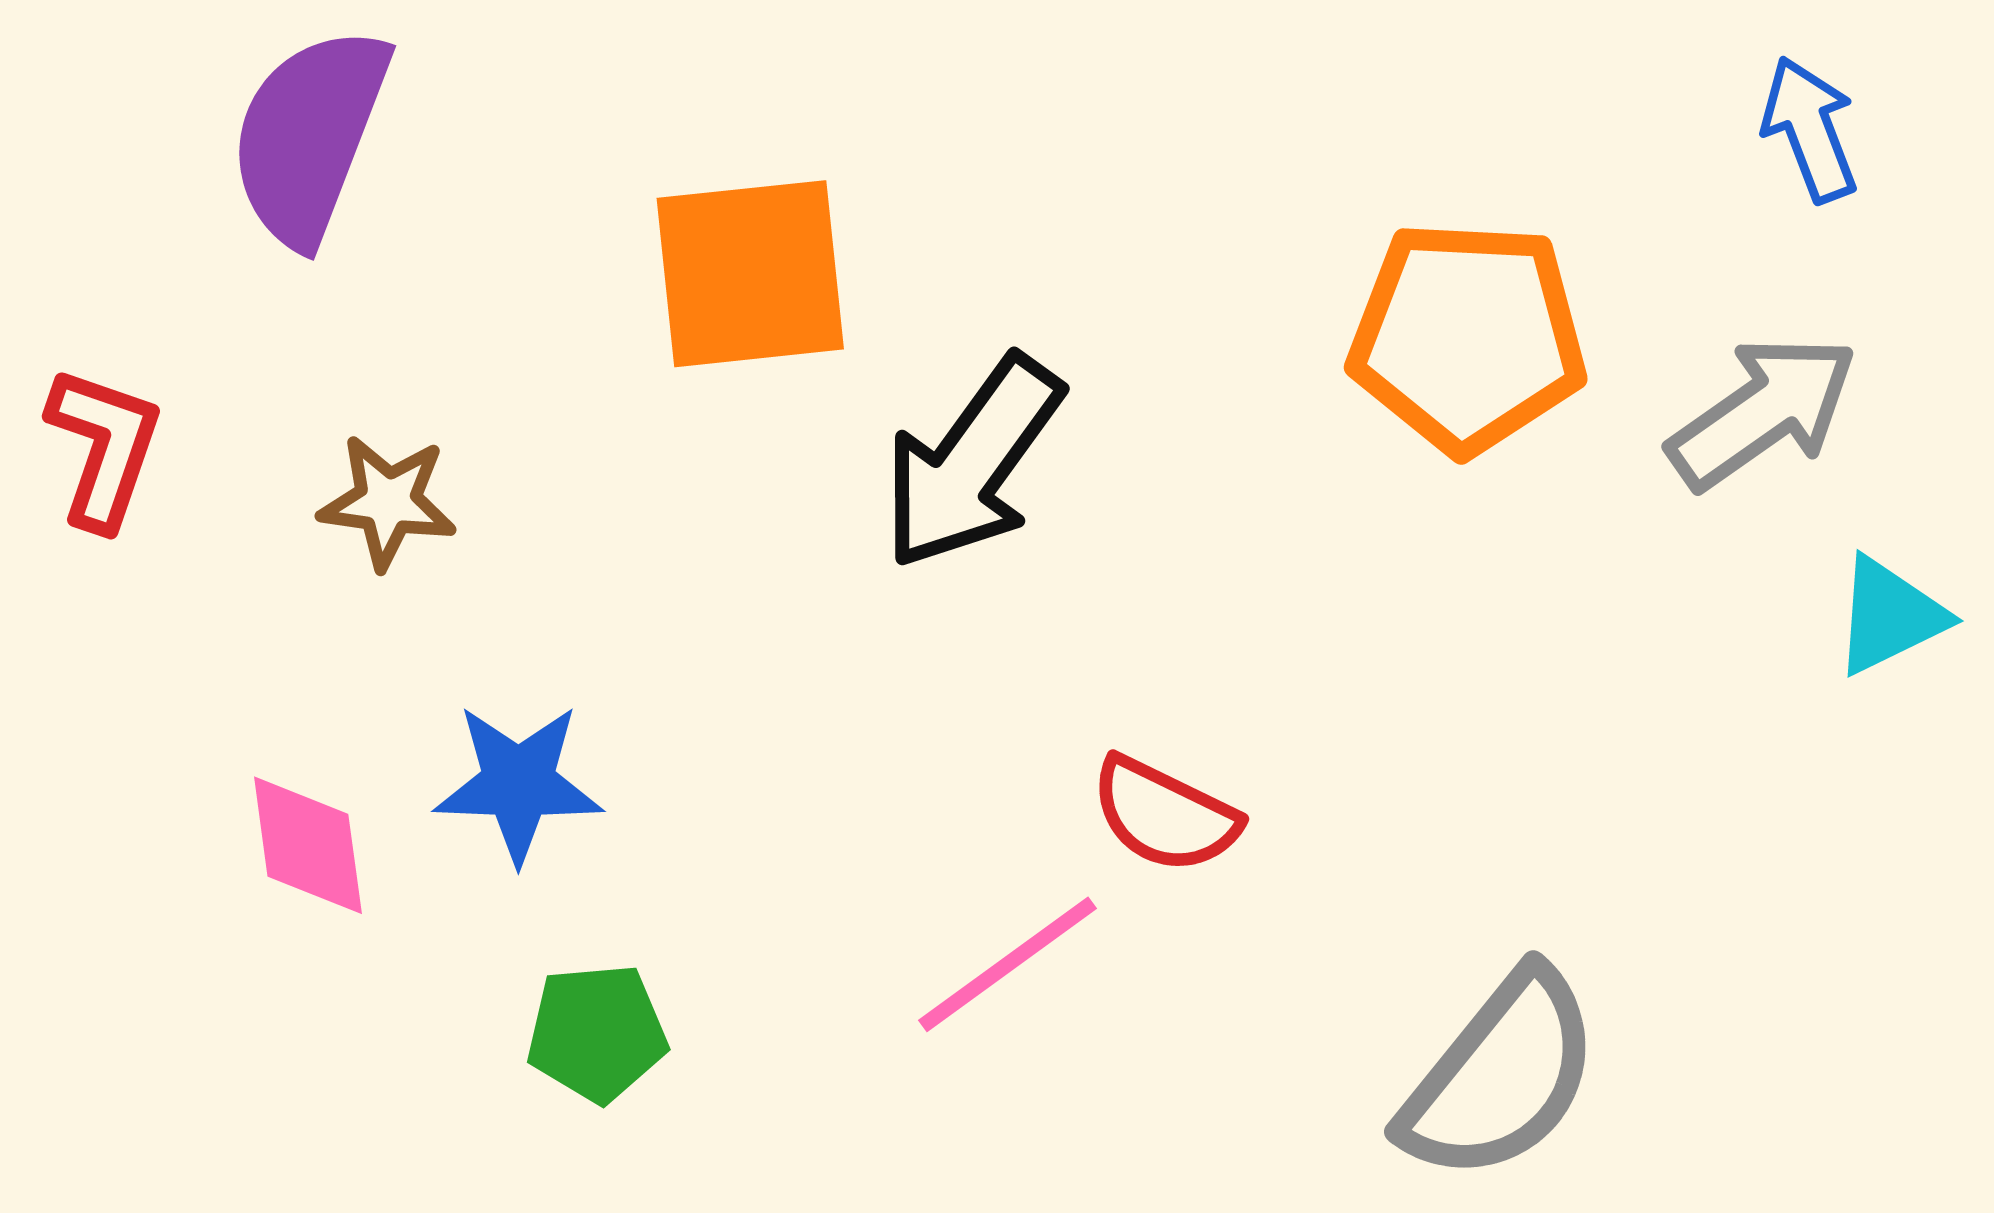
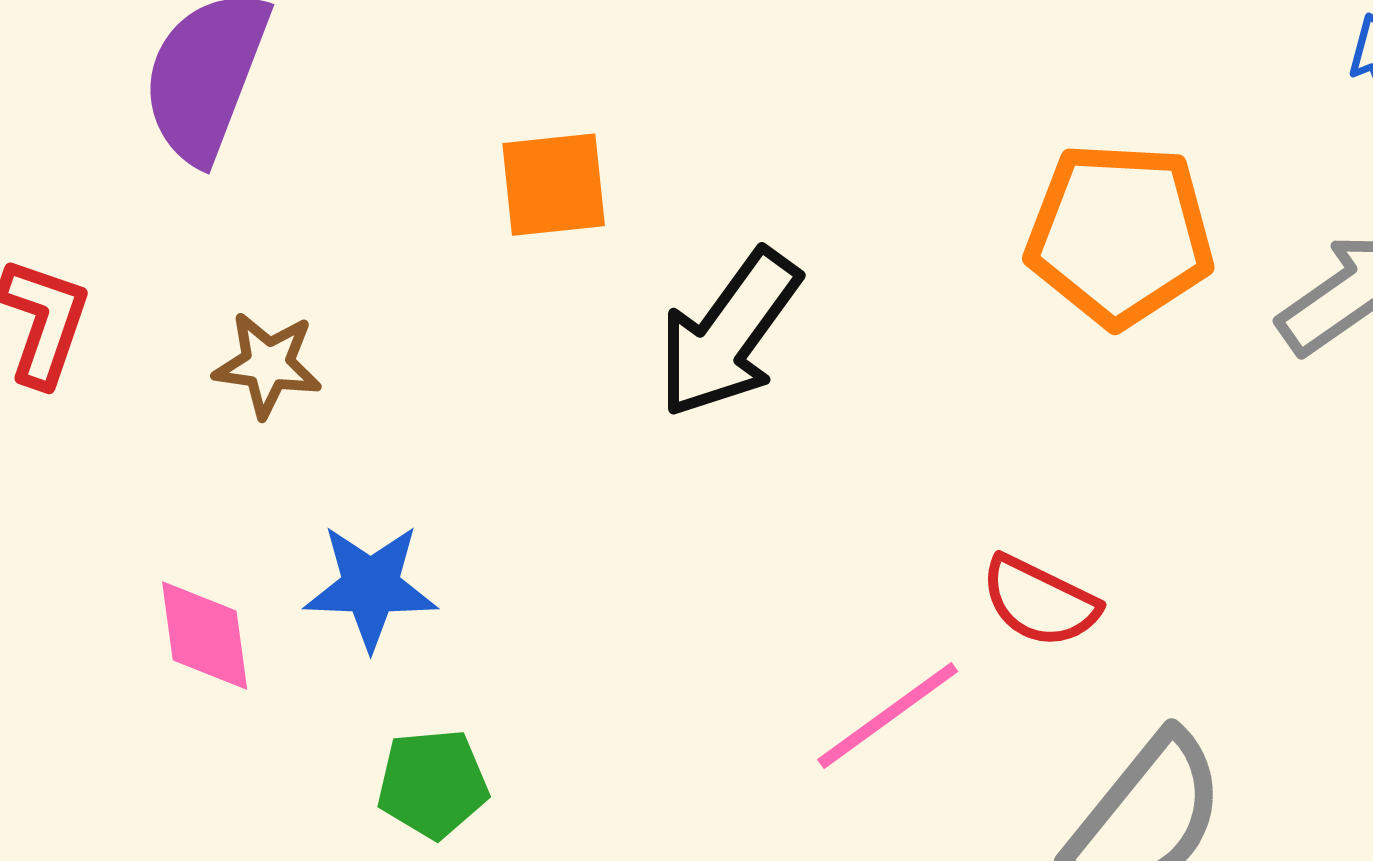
orange square: (750, 274) -> (554, 185), size x0.7
red semicircle: (1165, 815) -> (1040, 602), moved
pink line: (1008, 964) -> (888, 716), moved

